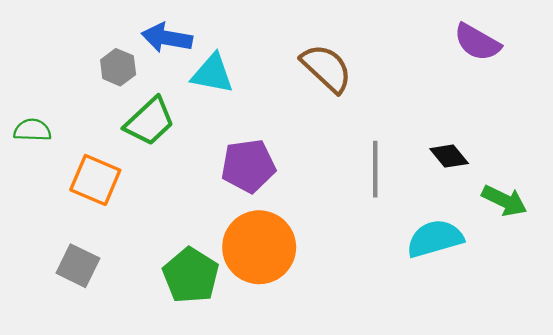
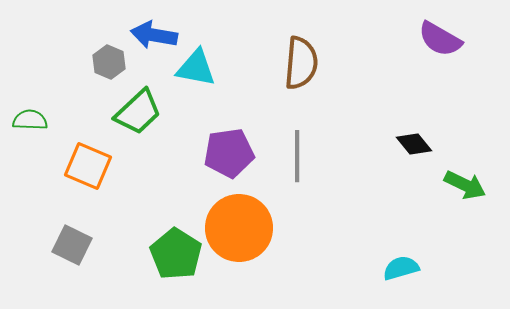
brown semicircle: (326, 68) -> (301, 63), turned 52
gray line: (375, 169) -> (297, 156), moved
cyan semicircle: (435, 239) -> (401, 268), moved, size x0.7

